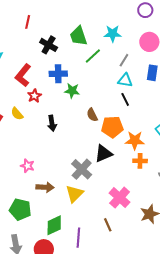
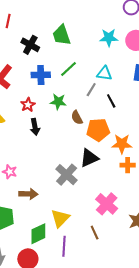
cyan star: (113, 34) -> (109, 38), moved
green line: (93, 56) -> (68, 69), moved
gray line: (124, 60) -> (91, 90), moved
cyan triangle: (125, 80) -> (104, 73), moved
green star: (72, 91) -> (58, 102), moved
red star: (34, 96) -> (28, 105), moved
yellow triangle: (74, 194) -> (60, 218), moved

